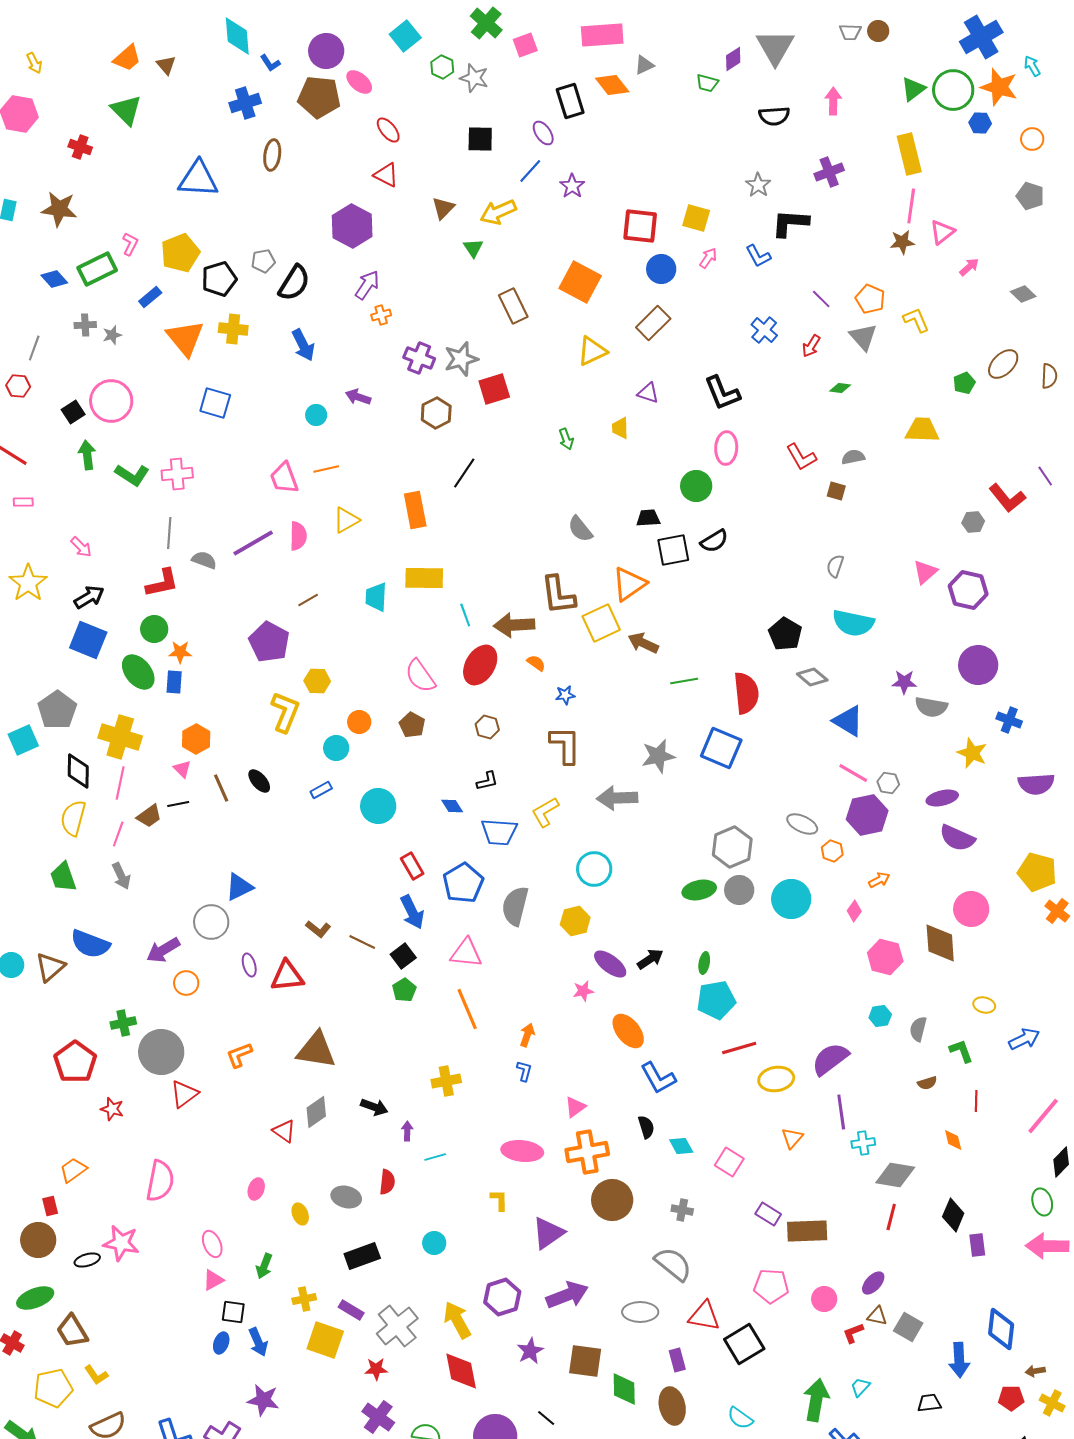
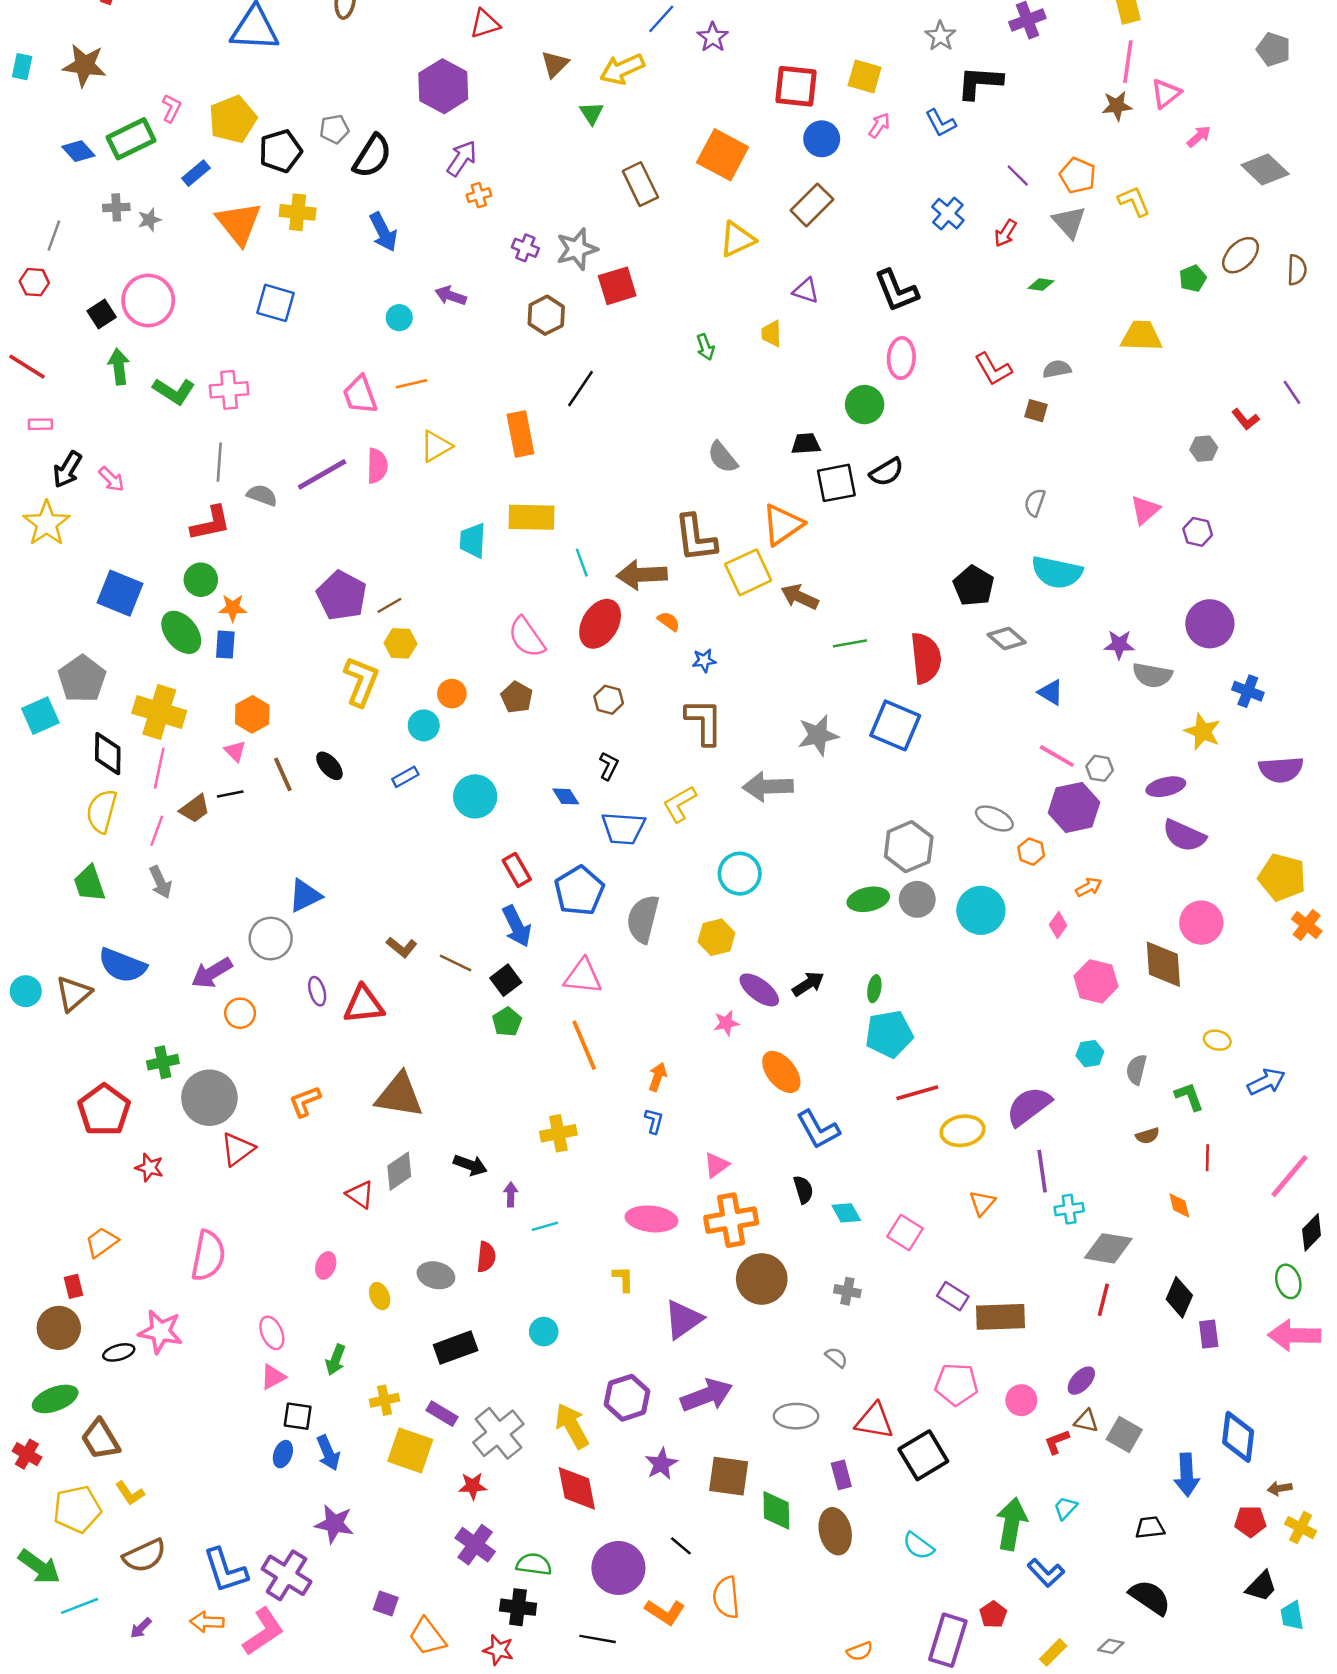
red triangle: (386, 175) -> (485, 24), turned -44
gray diamond: (1023, 294) -> (1265, 169), size x1.5
purple cross: (419, 358) -> (525, 248), size x0.7
red L-shape: (1007, 498) -> (1245, 419), size x0.6
purple hexagon: (968, 590) -> (1198, 532), size x0.6
black arrow: (89, 597) -> (67, 469), moved, turned 152
brown line: (308, 600) -> (389, 605), moved
blue triangle: (848, 721) -> (1051, 692), size x0.7
black L-shape: (487, 781) -> (609, 766), turned -50
gray semicircle: (673, 1264) -> (836, 1357), size x0.5

